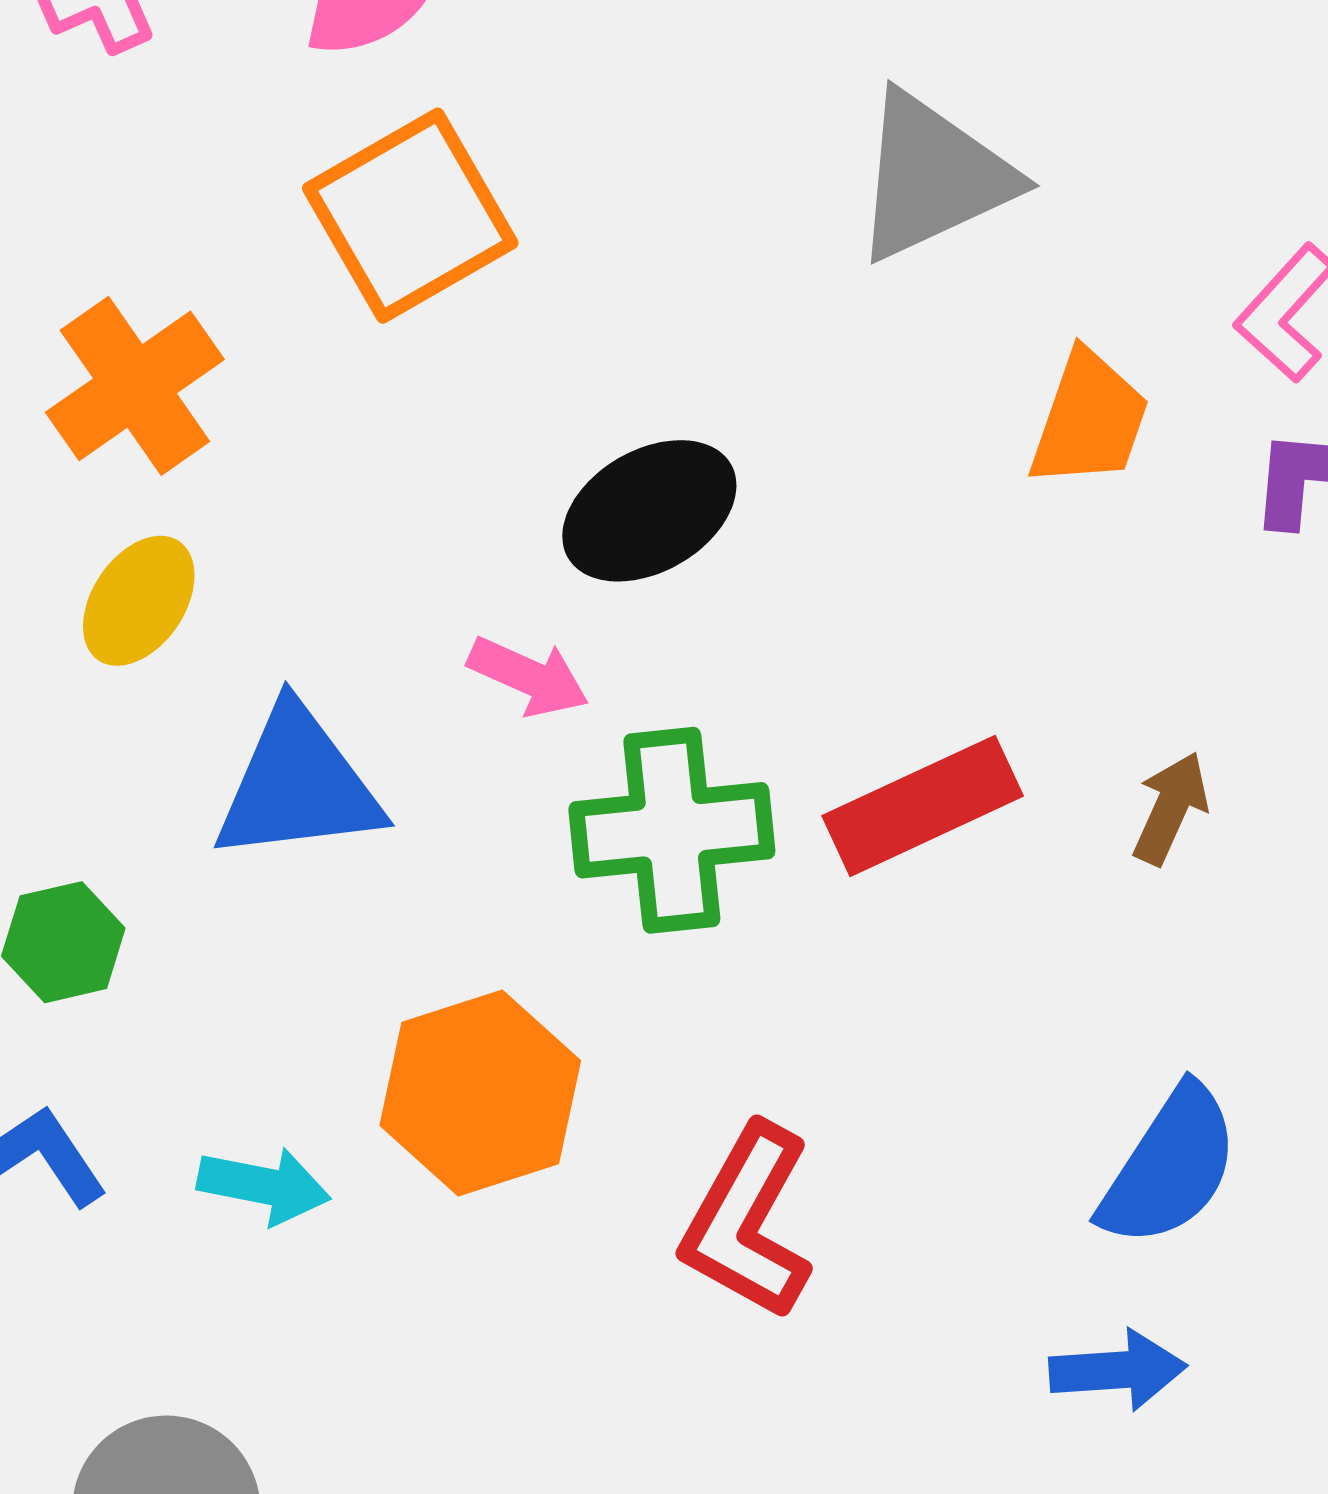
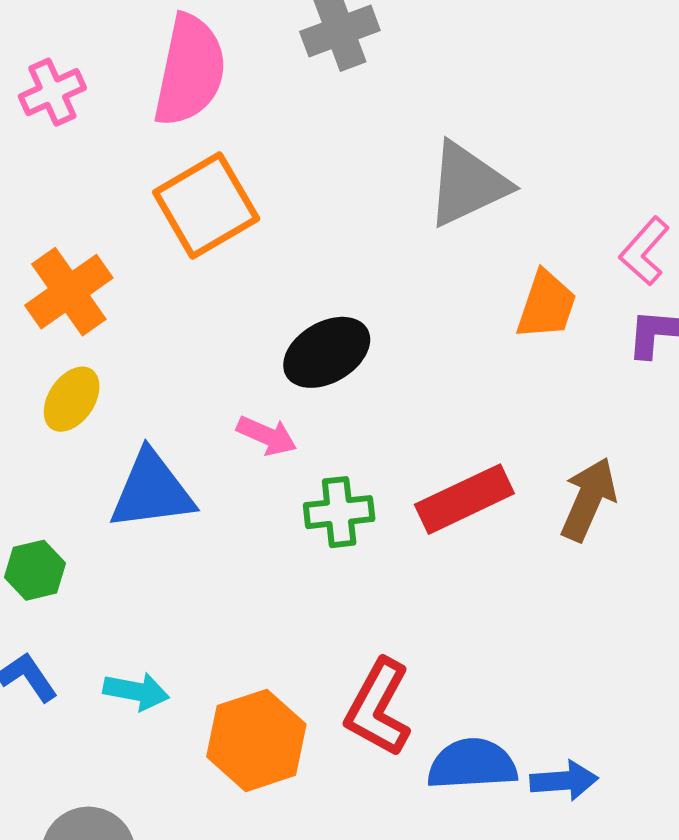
brown arrow: (1171, 808) -> (588, 499), size x1.5
green cross: (672, 830) -> (339, 512), size x0.7
orange hexagon: (480, 1093) -> (256, 740), moved
blue semicircle: (1170, 1167) -> (472, 764), moved, turned -126

